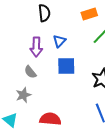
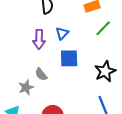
gray semicircle: (30, 72) -> (41, 74), moved

